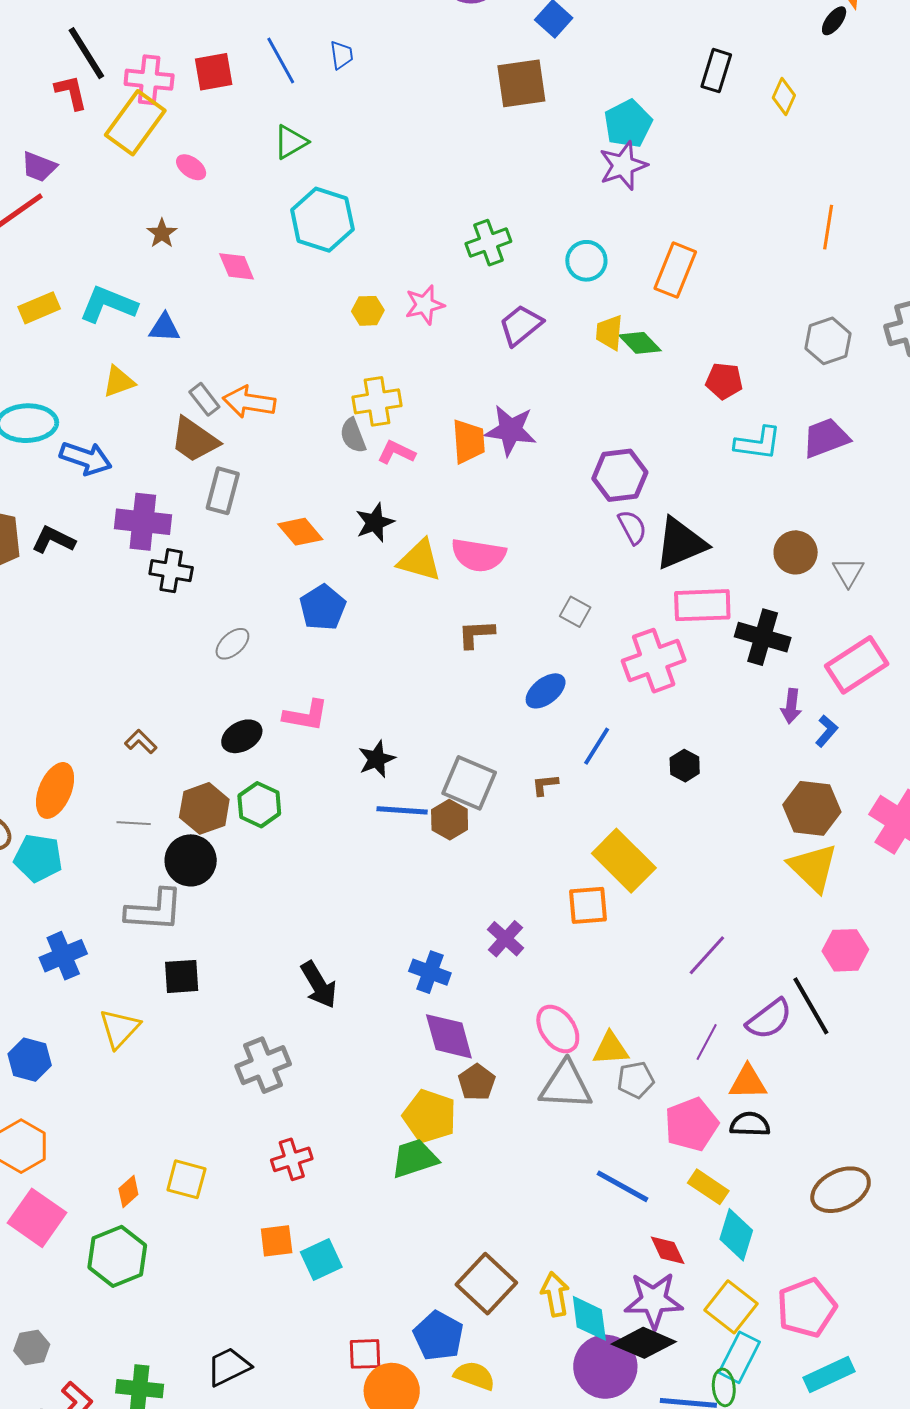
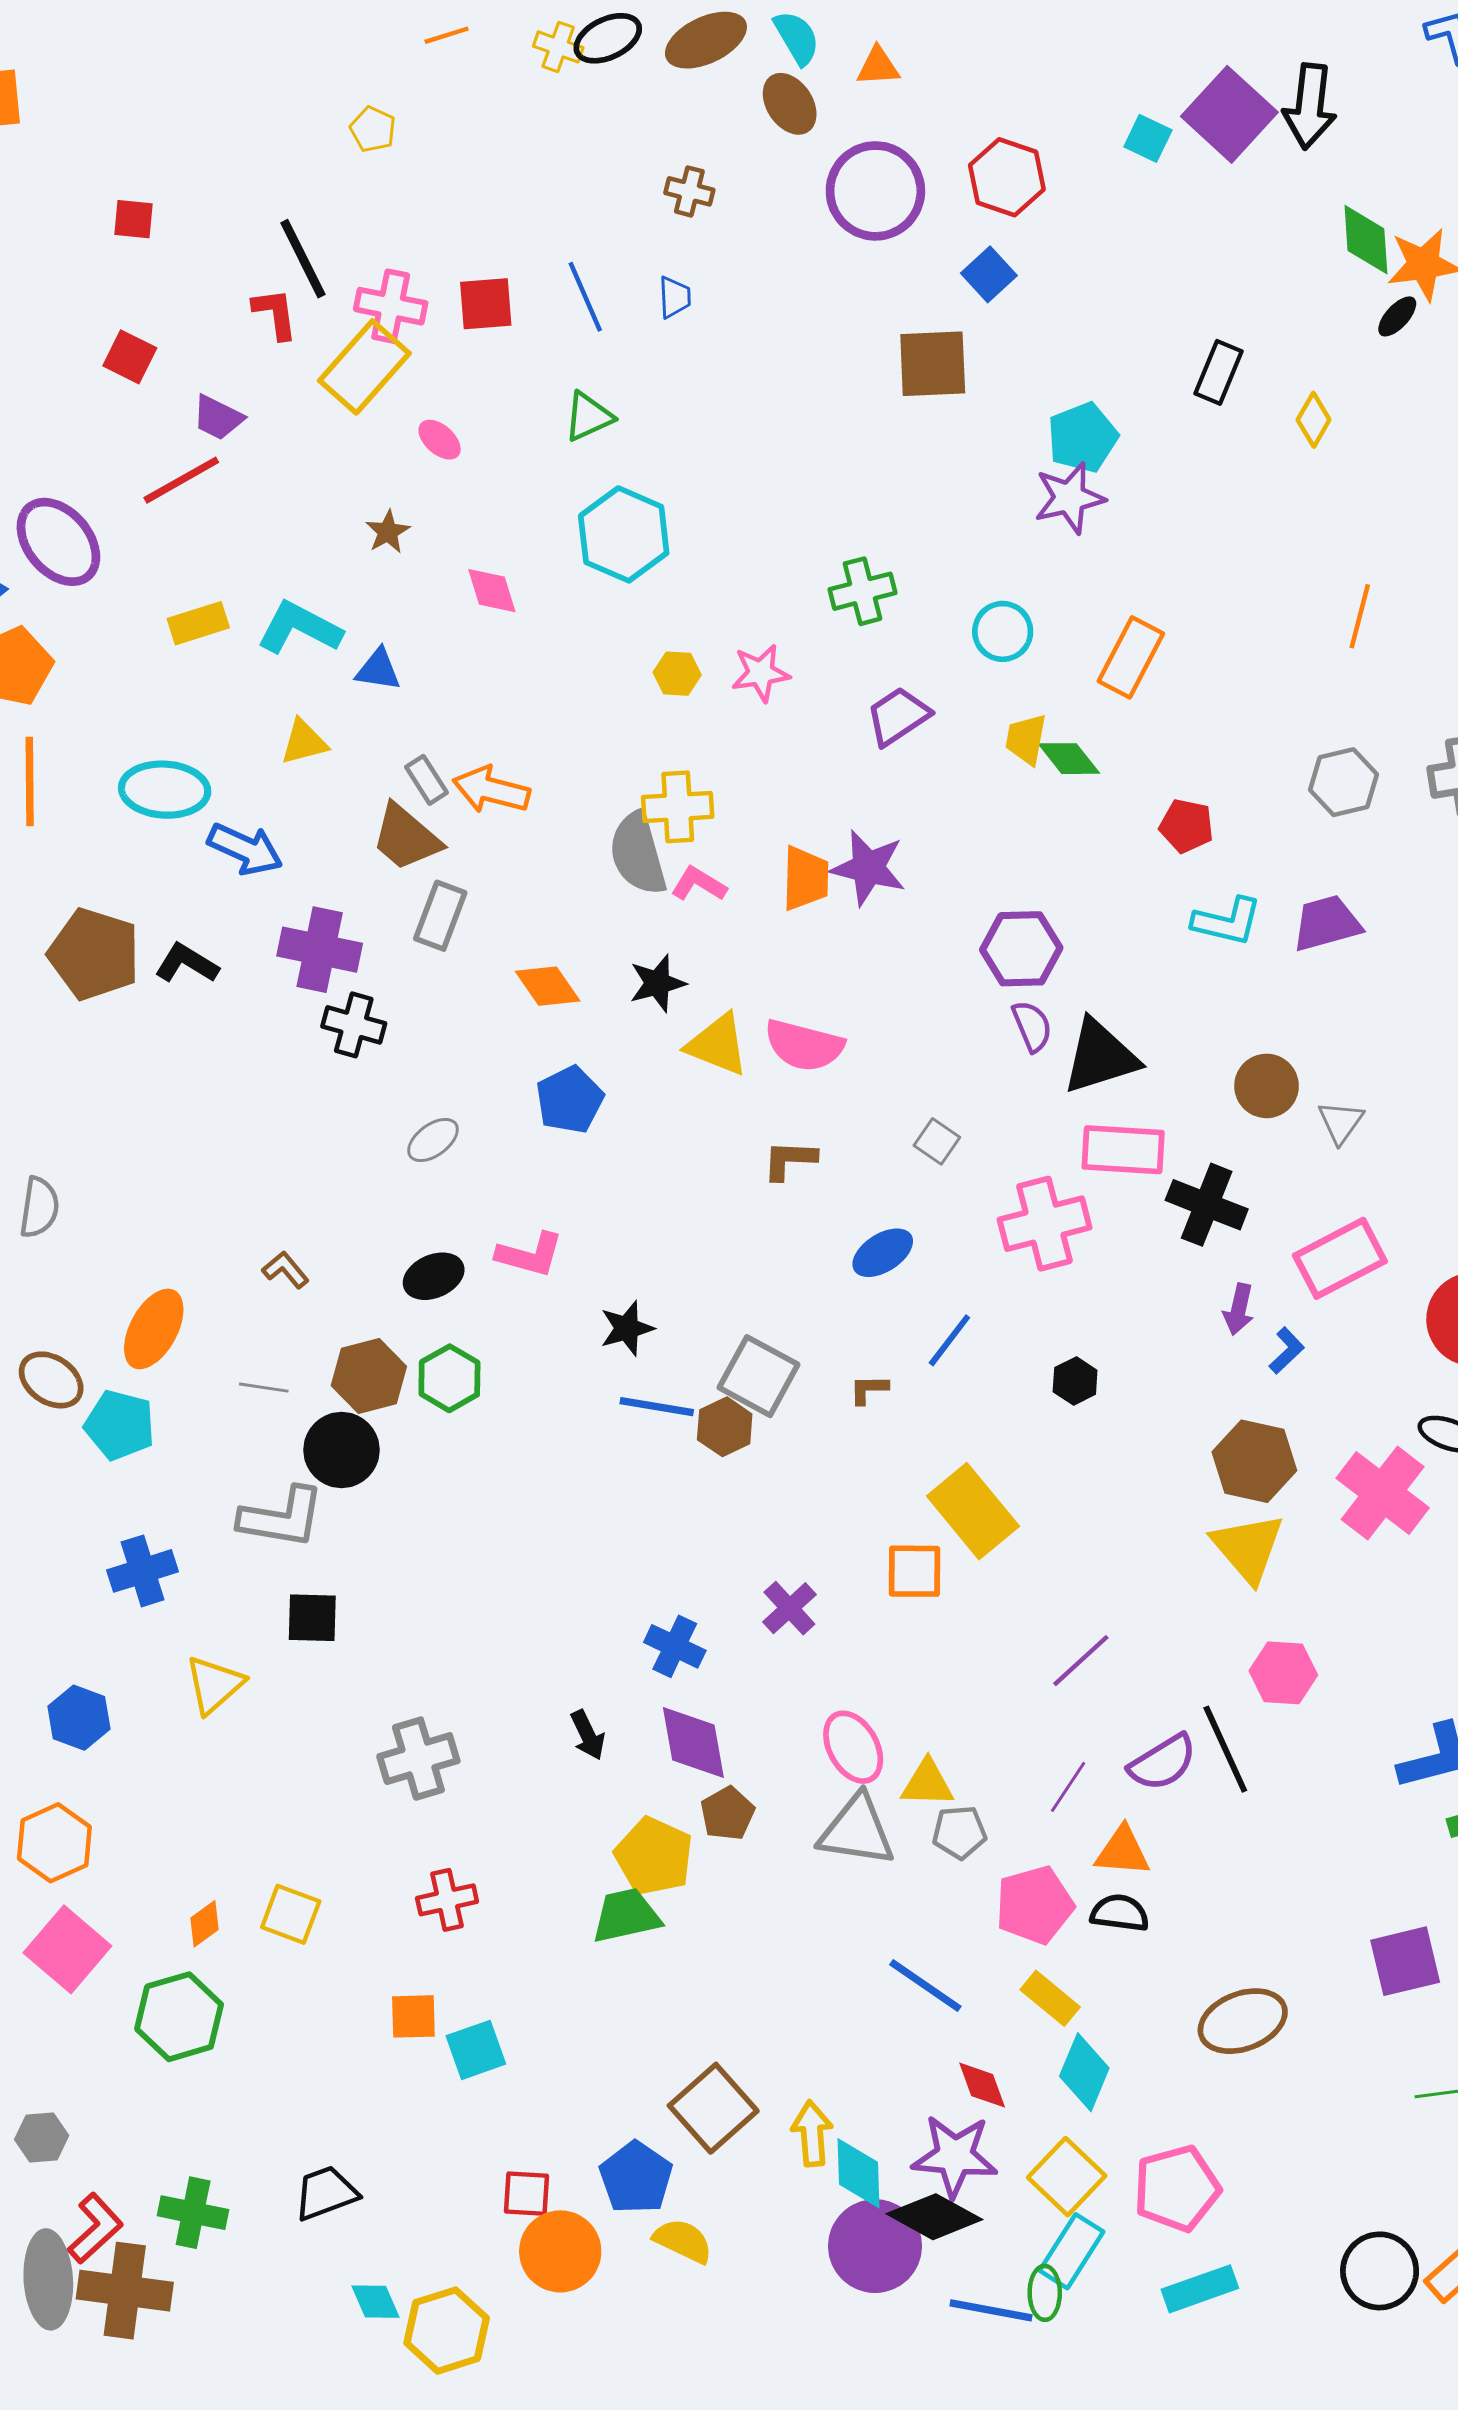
gray semicircle: (353, 436) -> (638, 853), size x1.6
black arrow: (319, 985) -> (588, 1735), moved, size x0.7

